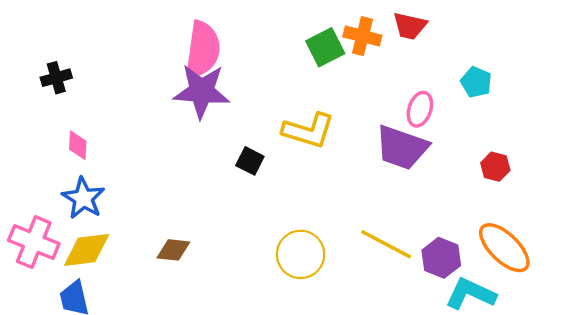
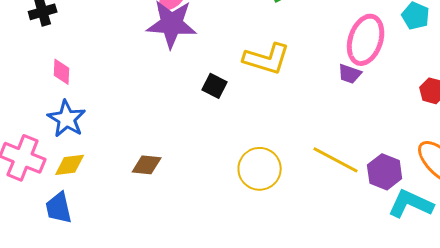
pink ellipse: (420, 109) -> (366, 40), size x1.6
purple trapezoid: (402, 147) -> (350, 74), size x0.5
yellow diamond: (87, 250) -> (70, 165), size x0.7

